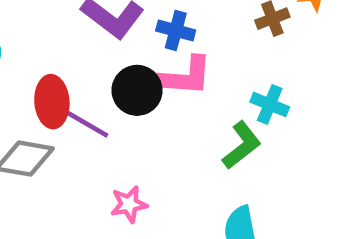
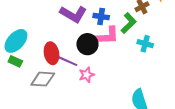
green L-shape: (242, 145) -> (129, 23), moved
pink star: (129, 204) -> (87, 75), moved

